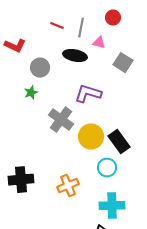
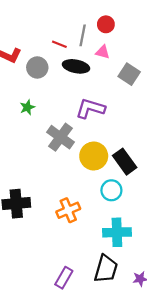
red circle: (113, 18) -> (106, 24), moved
red line: (57, 26) -> (59, 44), moved
gray circle: (40, 68) -> (37, 67), moved

